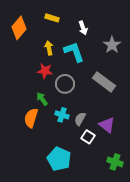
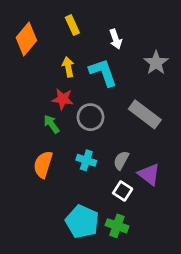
yellow rectangle: (52, 18) -> (72, 25), turned 48
green arrow: (42, 99) -> (51, 124), moved
gray semicircle: (80, 119) -> (121, 160), moved
green cross: (115, 162) -> (117, 226), moved

